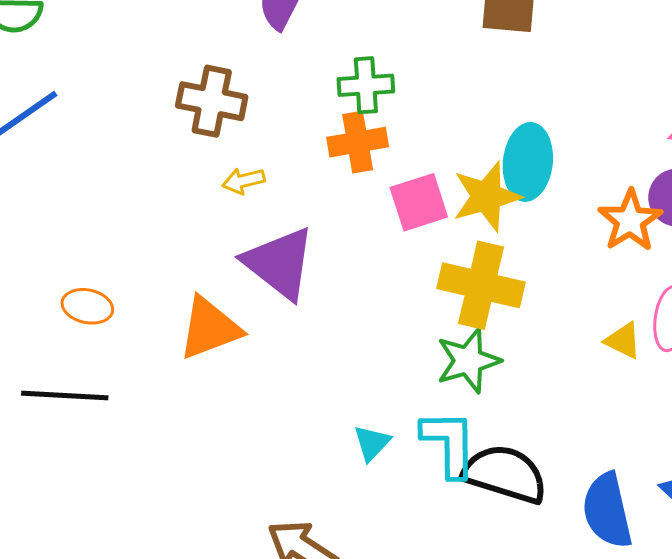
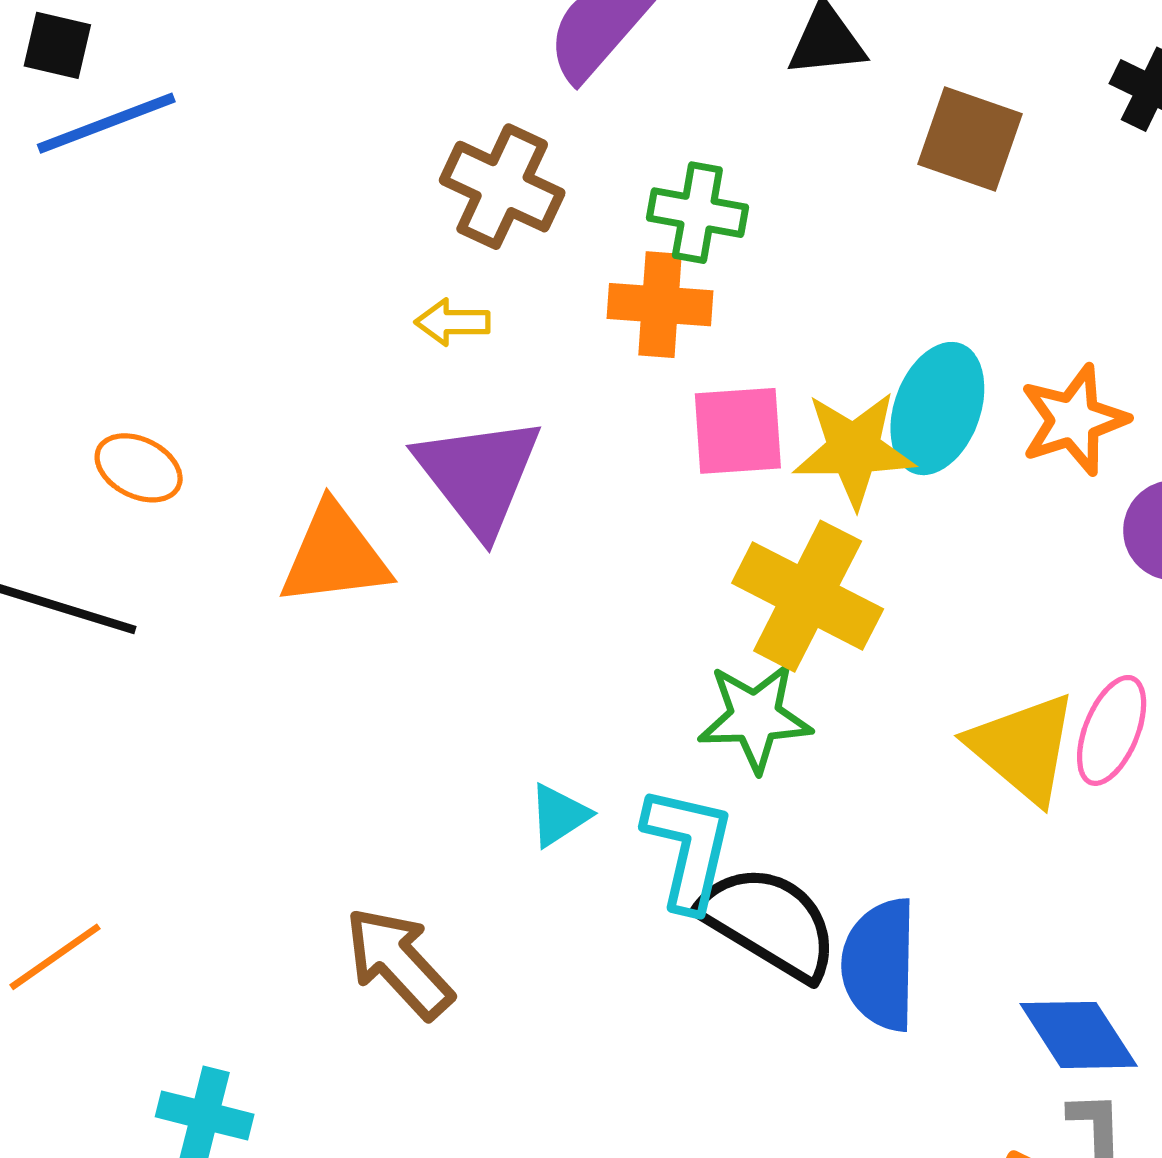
brown cross: (212, 101) -> (502, 187), moved
orange star: (630, 221) -> (1074, 420), moved
yellow triangle: (623, 341) -> (1023, 748), size x1.8
blue semicircle: (607, 511) -> (880, 965), moved

